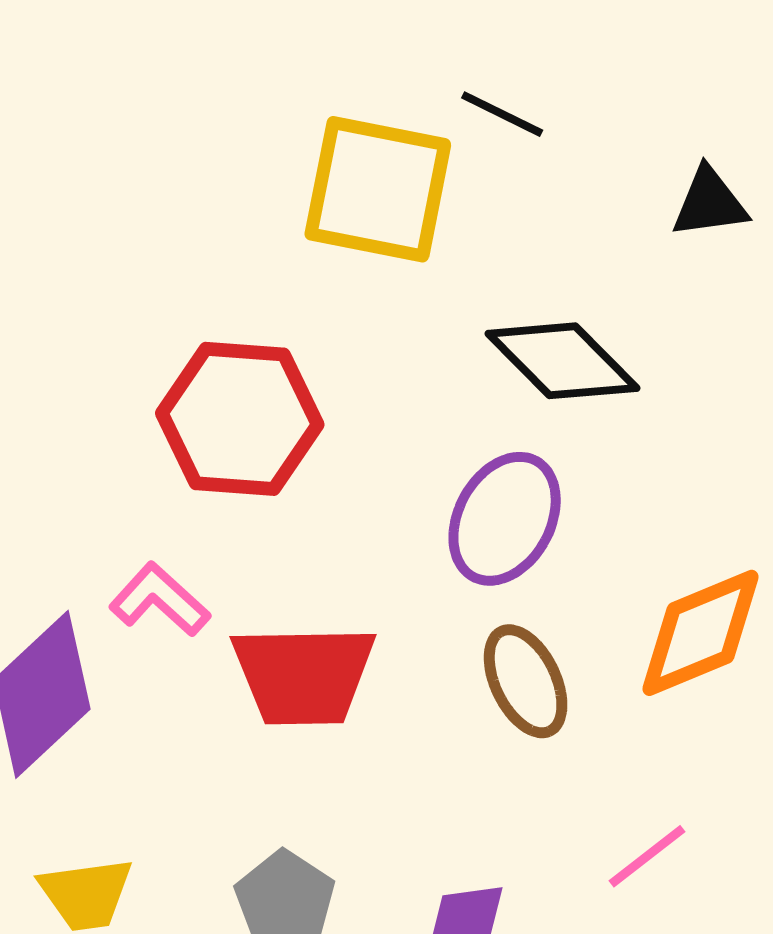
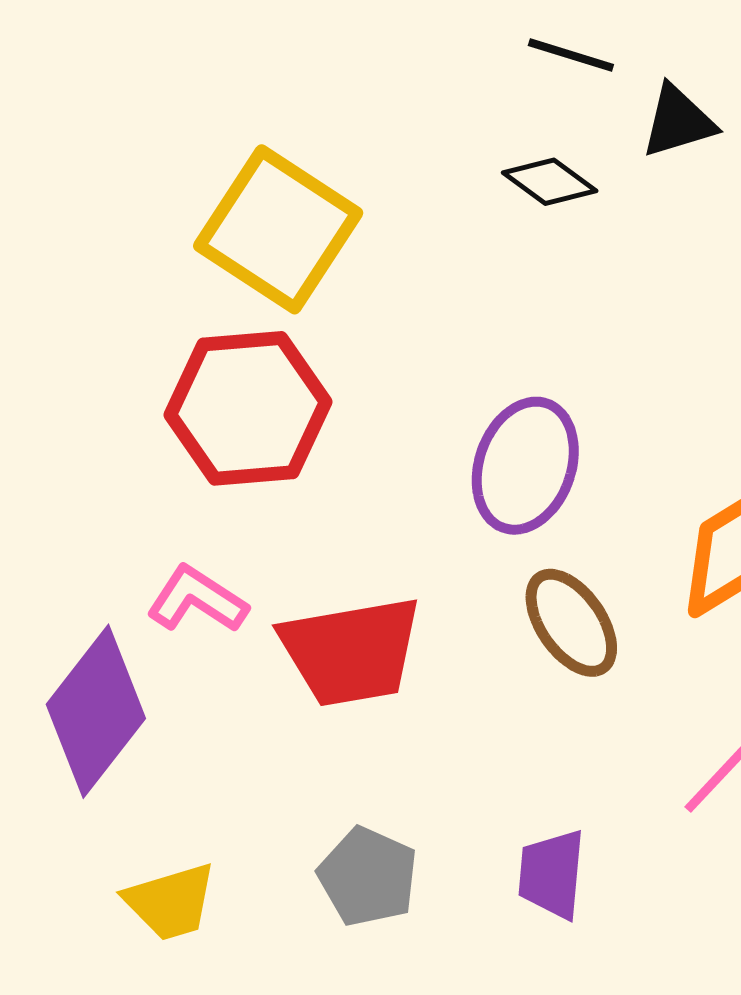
black line: (502, 114) -> (571, 55), moved
yellow square: (378, 189) -> (278, 229), moved, turned 31
black diamond: (562, 361) -> (550, 182), moved, size x0.6

